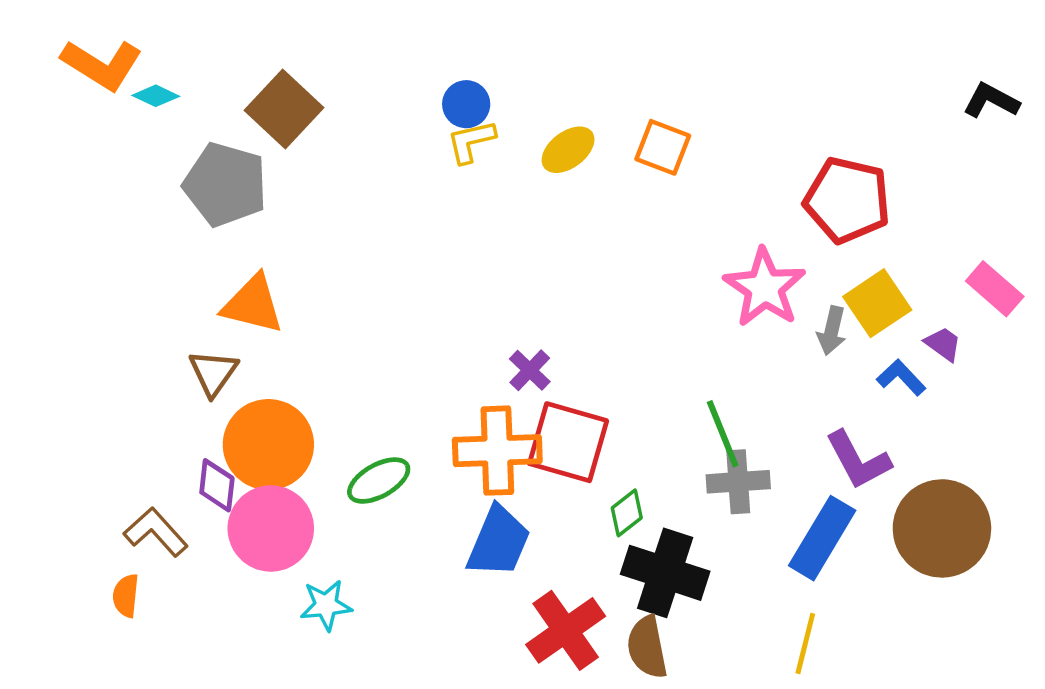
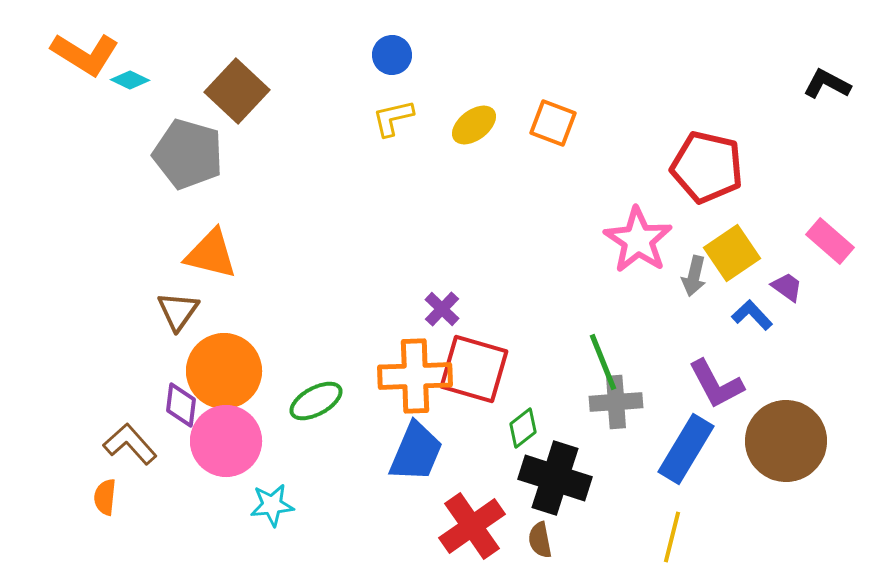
blue circle: (466, 104) -> (392, 55), moved
brown semicircle: (647, 647) -> (540, 540), size x0.7

